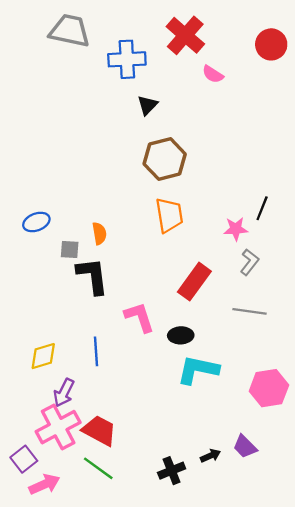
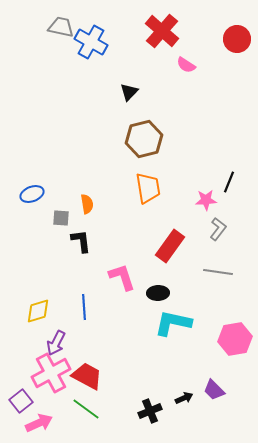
gray trapezoid: (70, 31) -> (61, 27), size x0.7
blue cross: (127, 59) -> (91, 42), moved, turned 32
black L-shape: (93, 276) -> (81, 241), size x0.7

